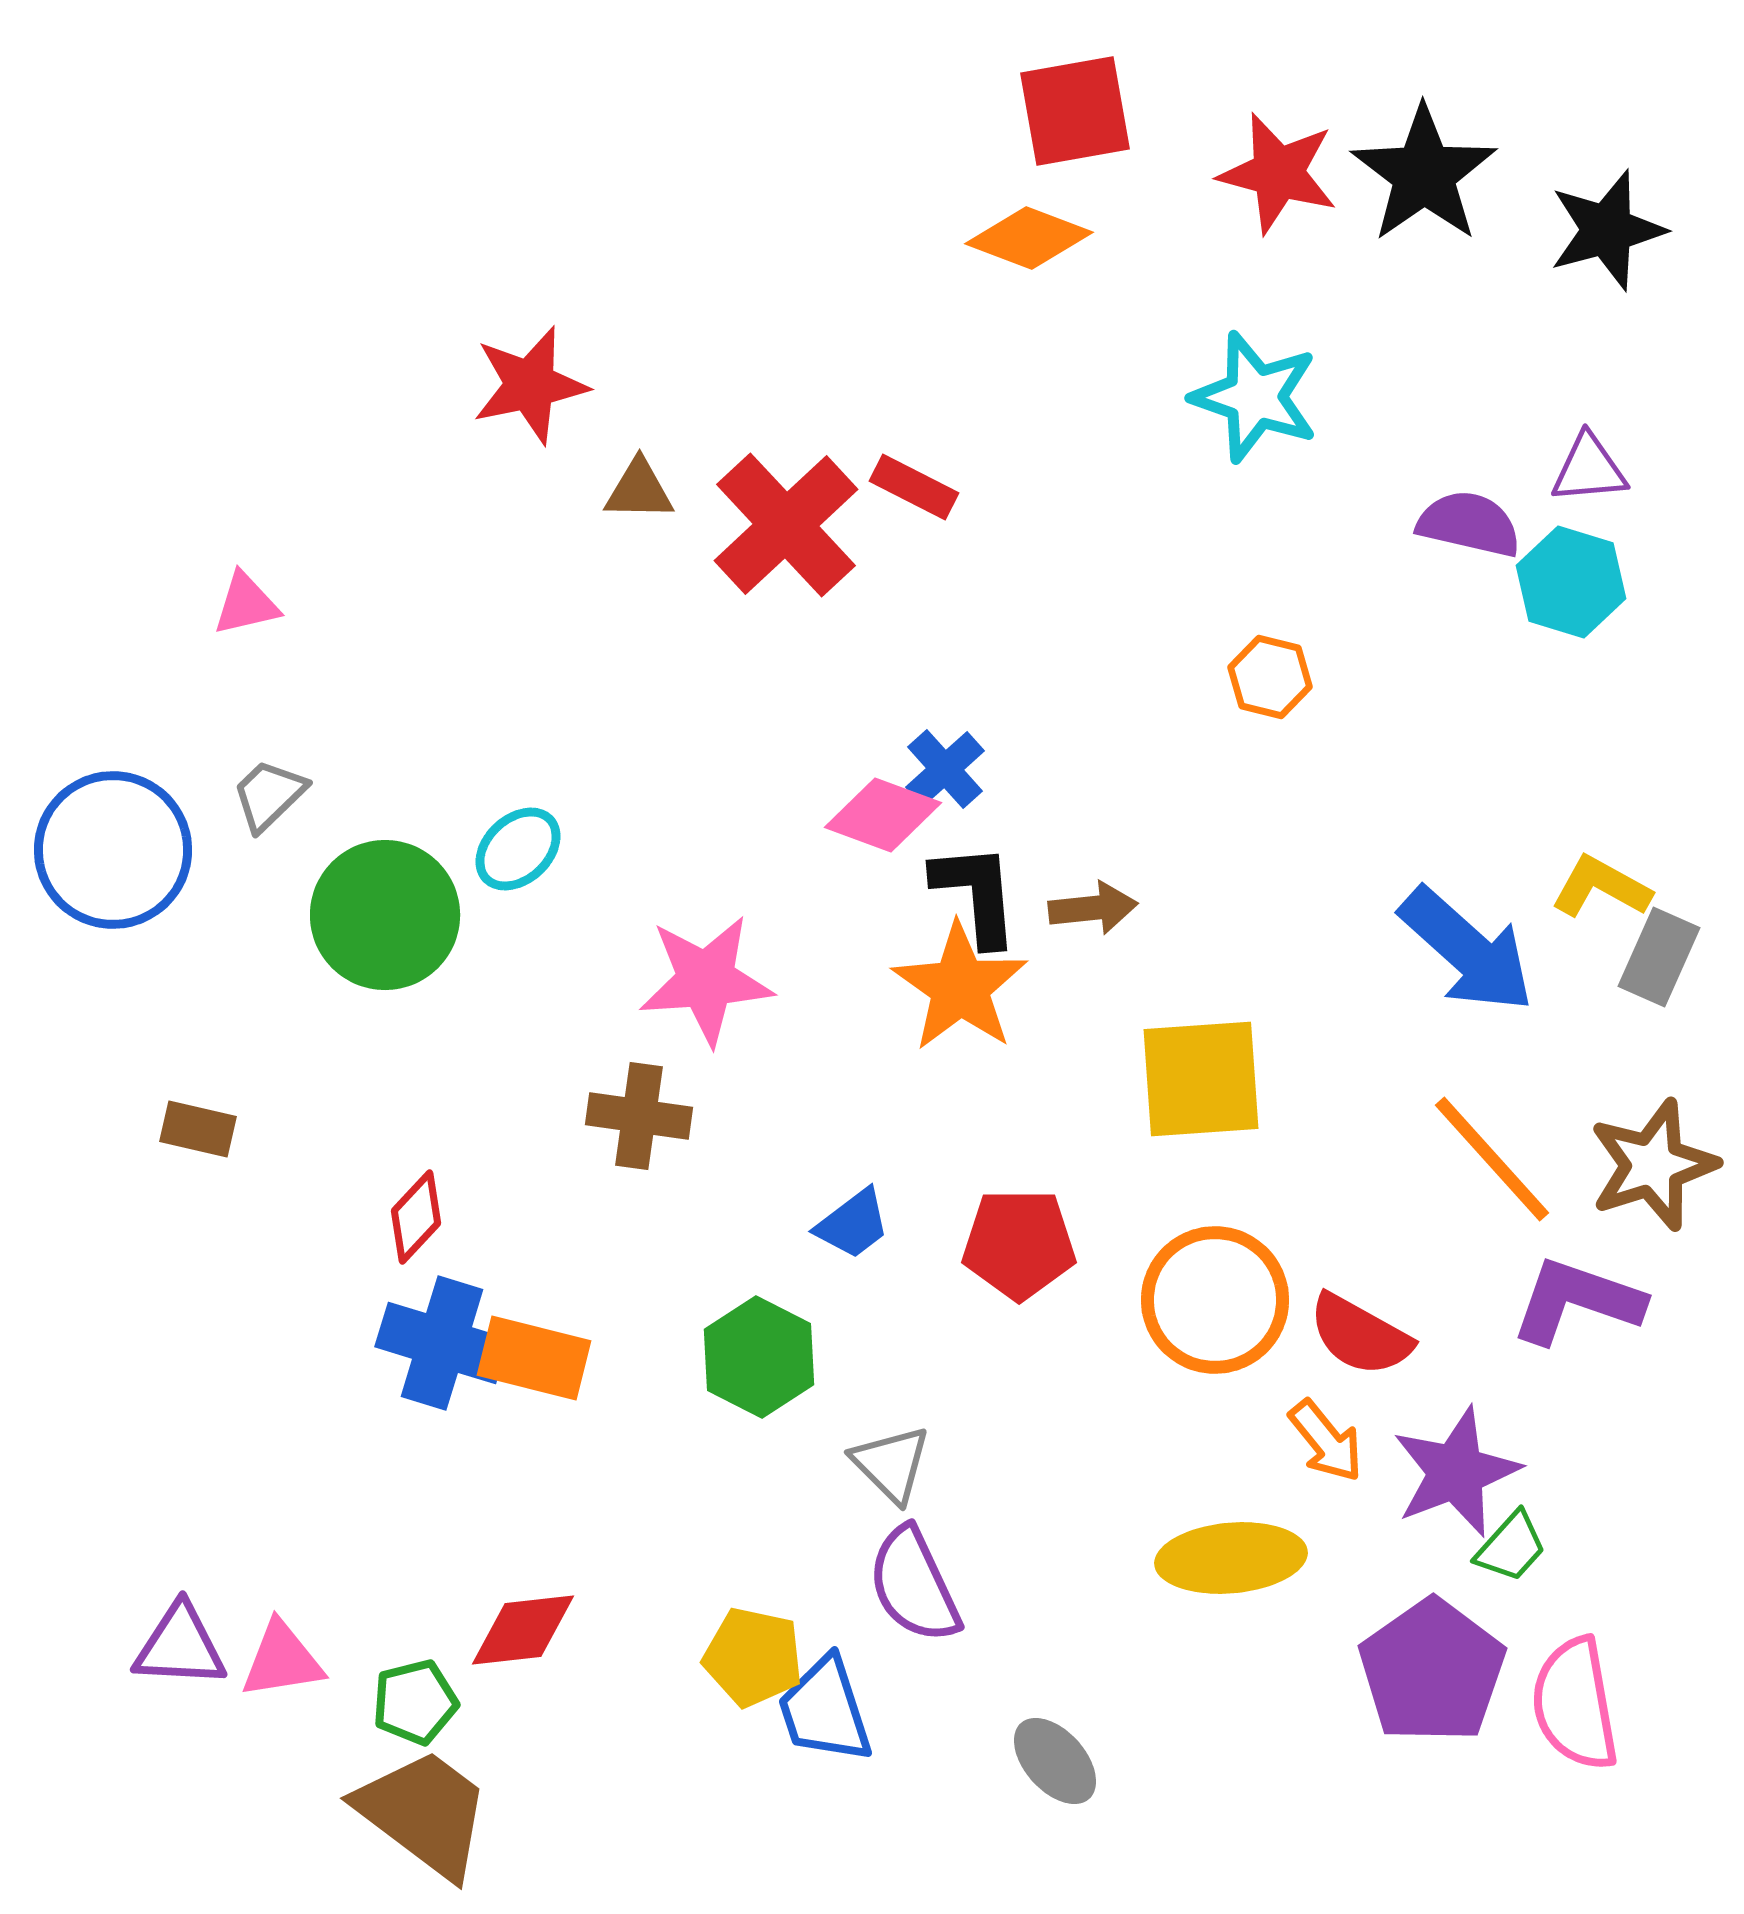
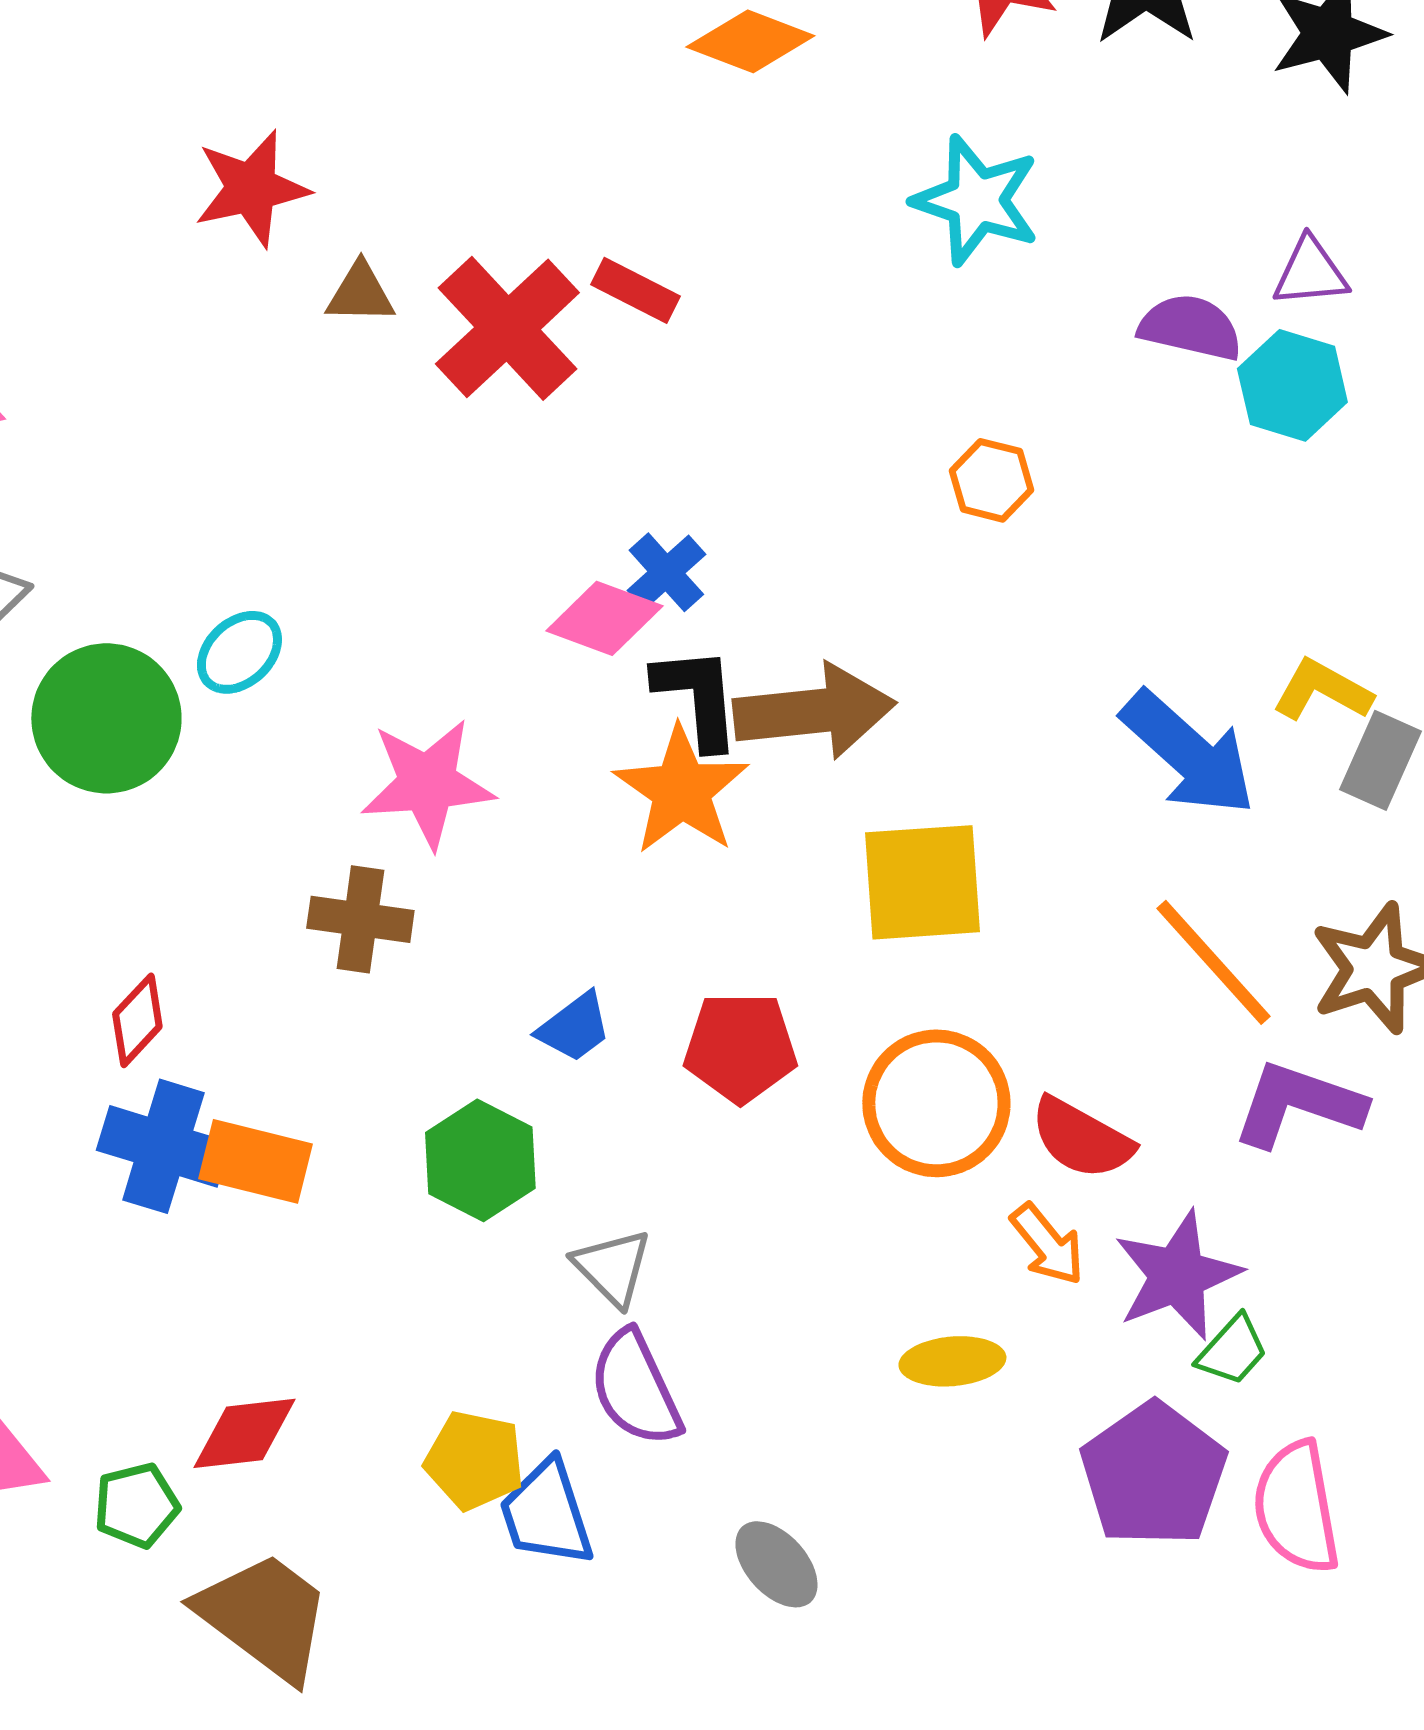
brown arrow: (1093, 908) -> (814, 711), size x1.8
yellow ellipse: (1231, 1558) -> (952, 1361), size x0.7
brown trapezoid: (424, 1813) -> (264, 1616), moved

